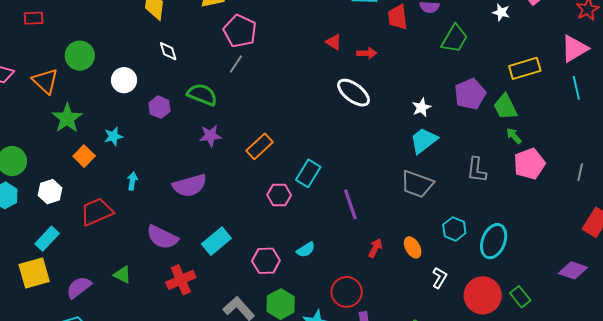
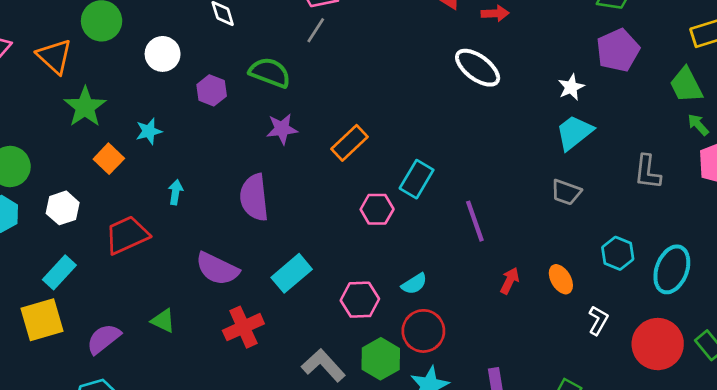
purple pentagon: (470, 94) -> (618, 50), moved
gray trapezoid: (417, 184) -> (566, 192), size x0.7
purple semicircle: (190, 185) -> (254, 197), turned 100
red circle: (347, 292) -> (423, 331), moved

